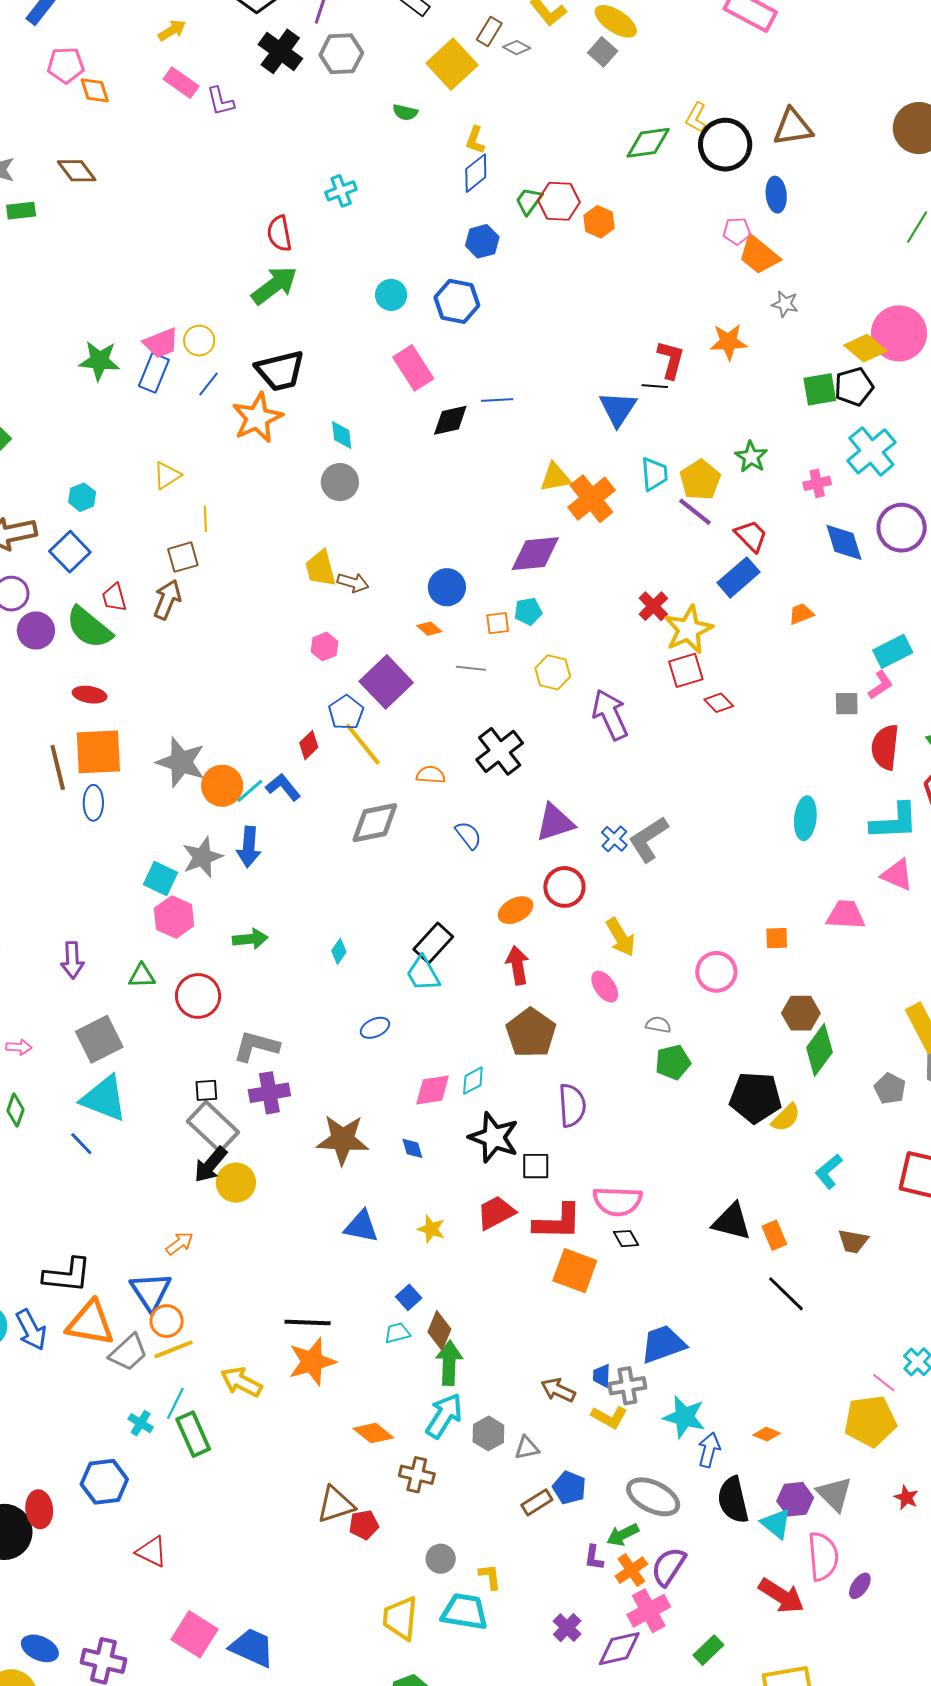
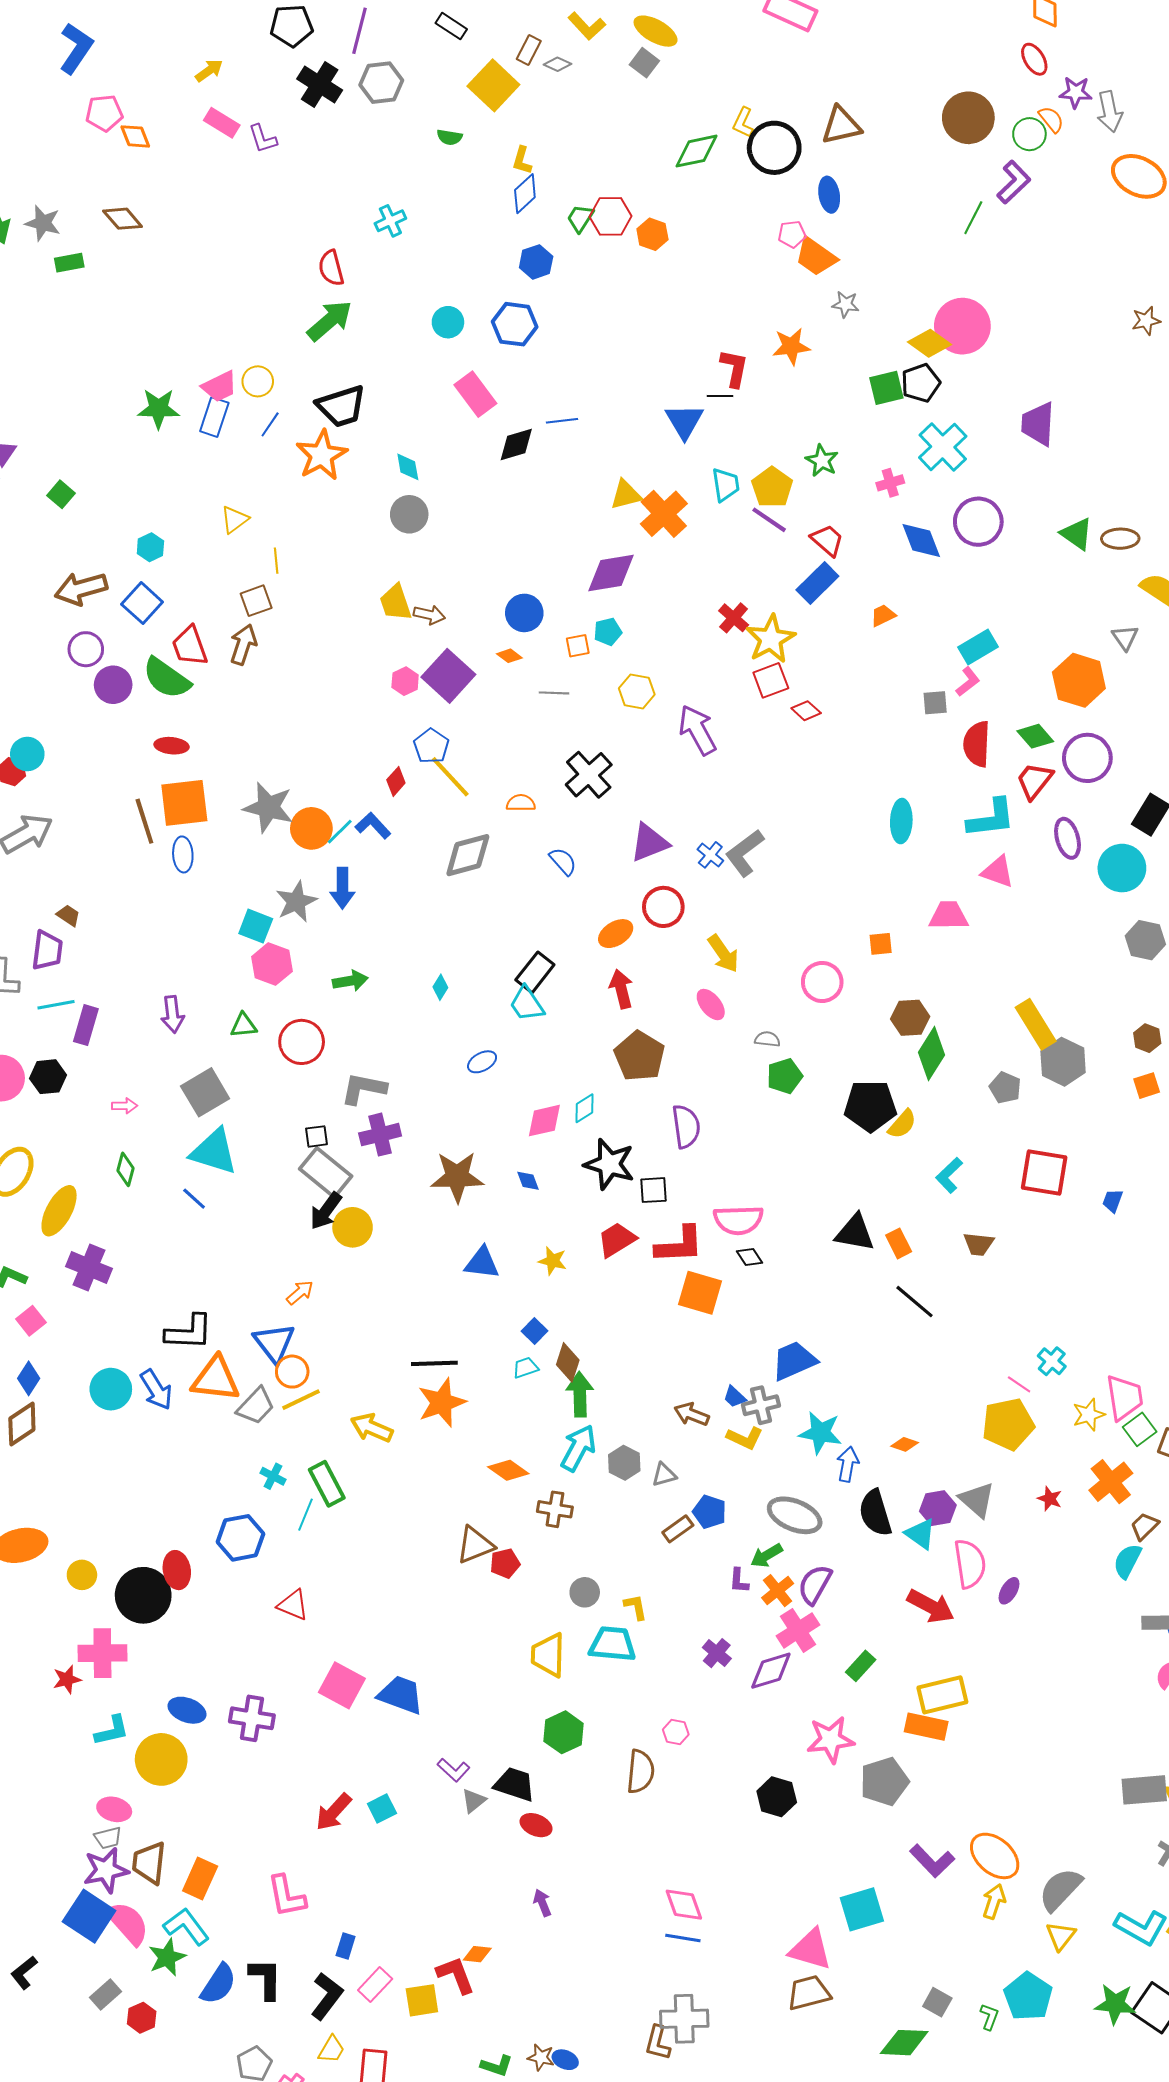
red trapezoid: (114, 597) -> (190, 646), size x1.4
purple square: (386, 682) -> (448, 676), moved
blue trapezoid: (602, 1376) -> (734, 1397), turned -45
cyan line: (175, 1403) -> (305, 1515), moved

